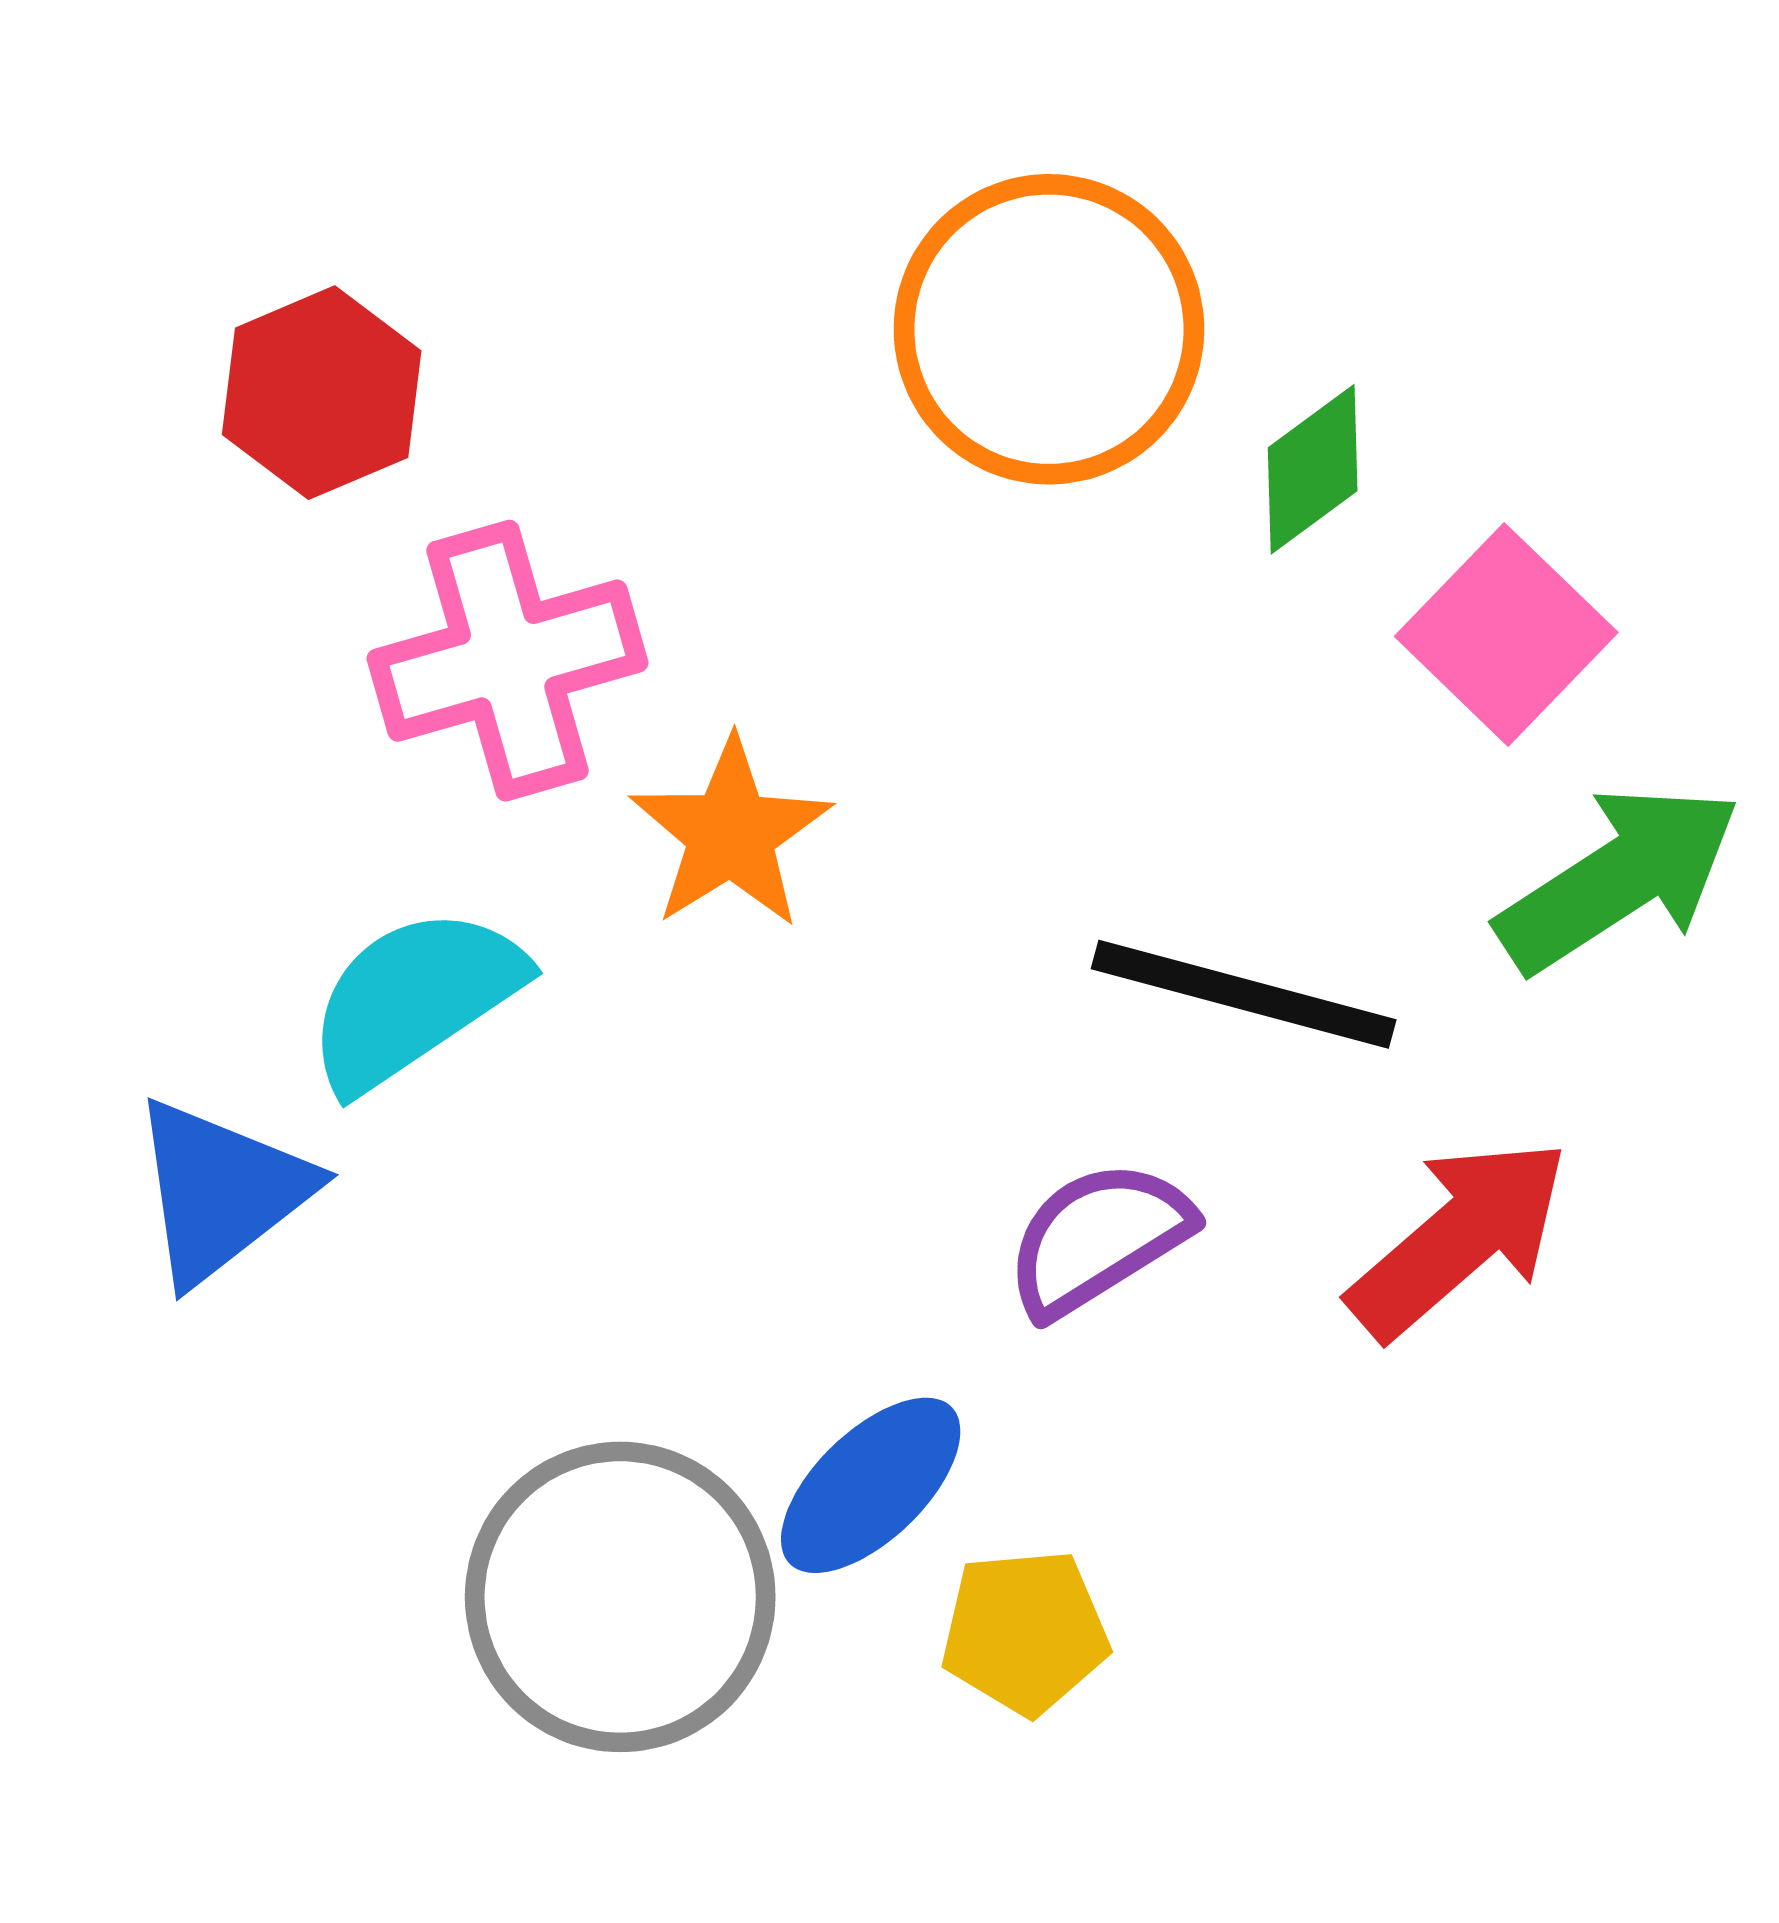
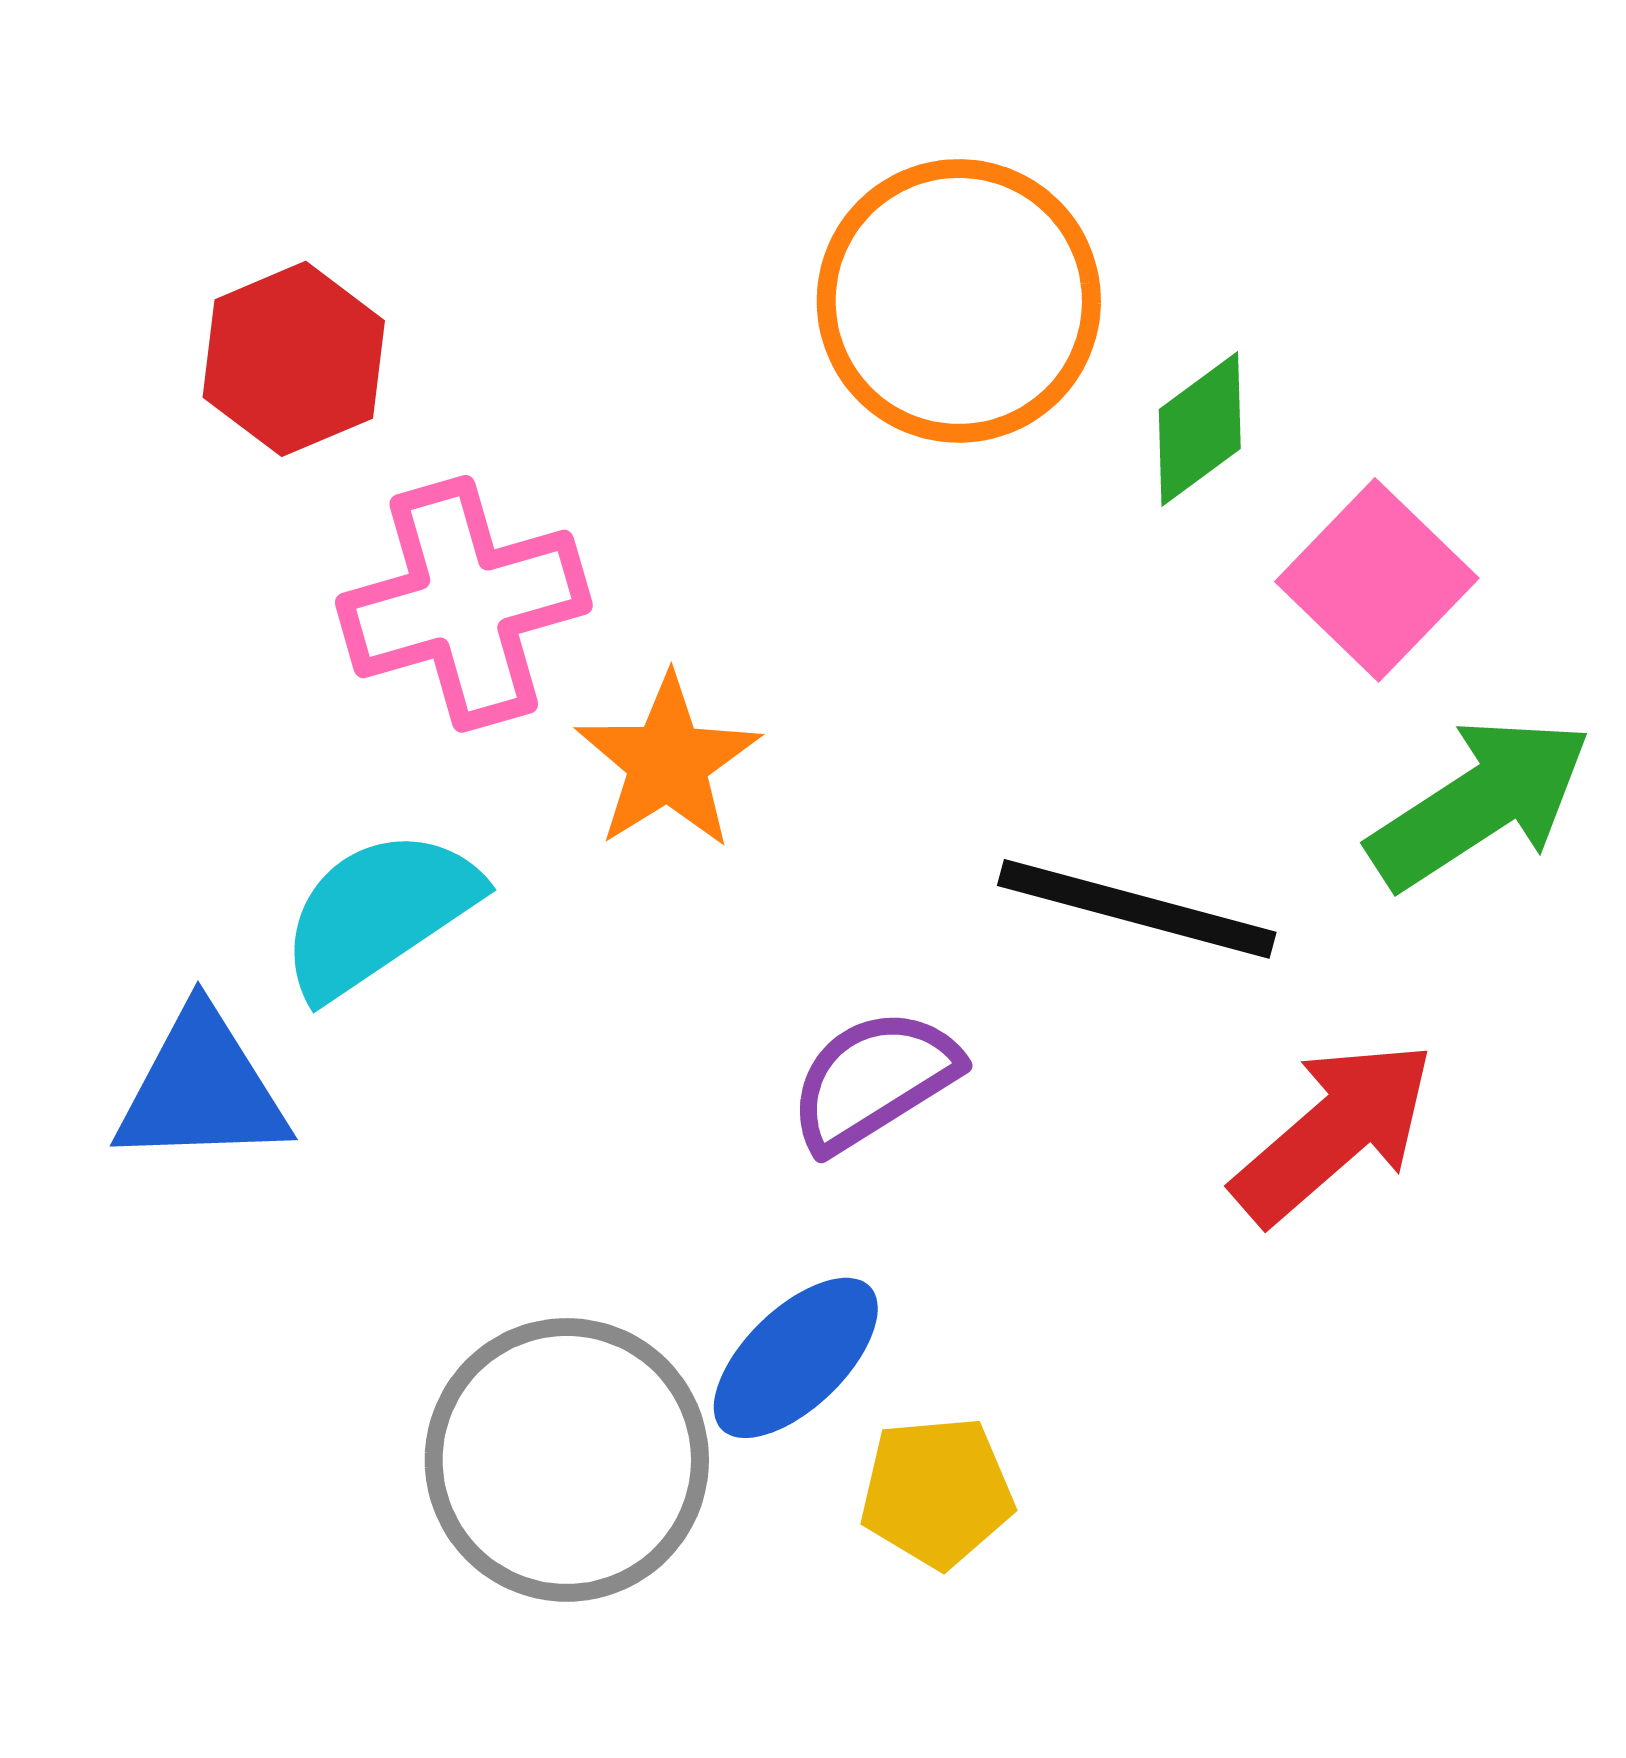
blue triangle: (221, 1191) -> (202, 1089), turned 36
purple semicircle: (1098, 1238) -> (874, 1080), moved

